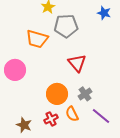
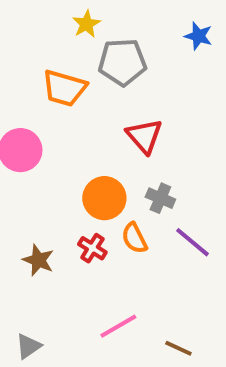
gray cross: (85, 94) -> (160, 198), turned -32
red cross: (51, 119) -> (92, 248), turned -32

